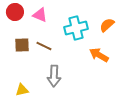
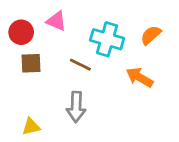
red circle: (15, 12) -> (21, 32), moved
cyan cross: (76, 28) -> (107, 39), turned 30
brown line: (44, 46) -> (80, 65), moved

